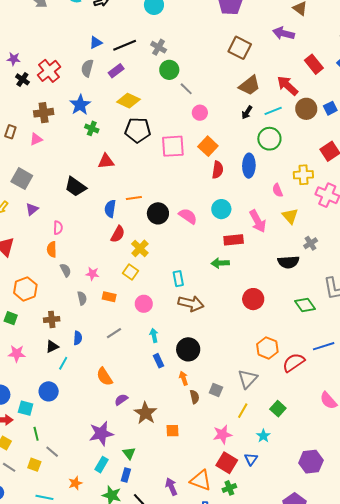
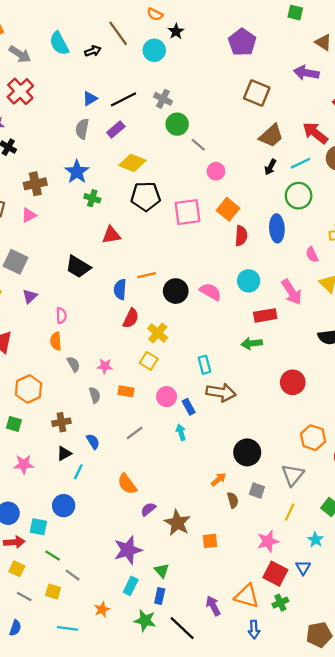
red cross: (49, 71) -> (20, 91), moved
blue semicircle: (78, 338) -> (93, 442), turned -32
black circle: (188, 349) -> (247, 452), moved
blue rectangle: (159, 361) -> (189, 407), moved
orange arrow: (184, 378) -> (219, 479), turned 72
green line: (36, 434) -> (53, 556), turned -40

